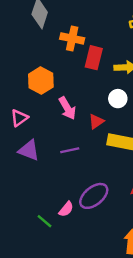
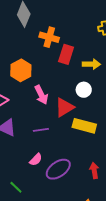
red triangle: (96, 121) -> (64, 107), size x1.5
pink semicircle: (66, 209) -> (36, 160), moved

